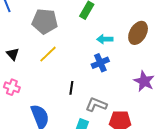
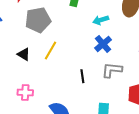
black triangle: (13, 54) -> (24, 54), moved
gray L-shape: (96, 105) -> (112, 70), moved

